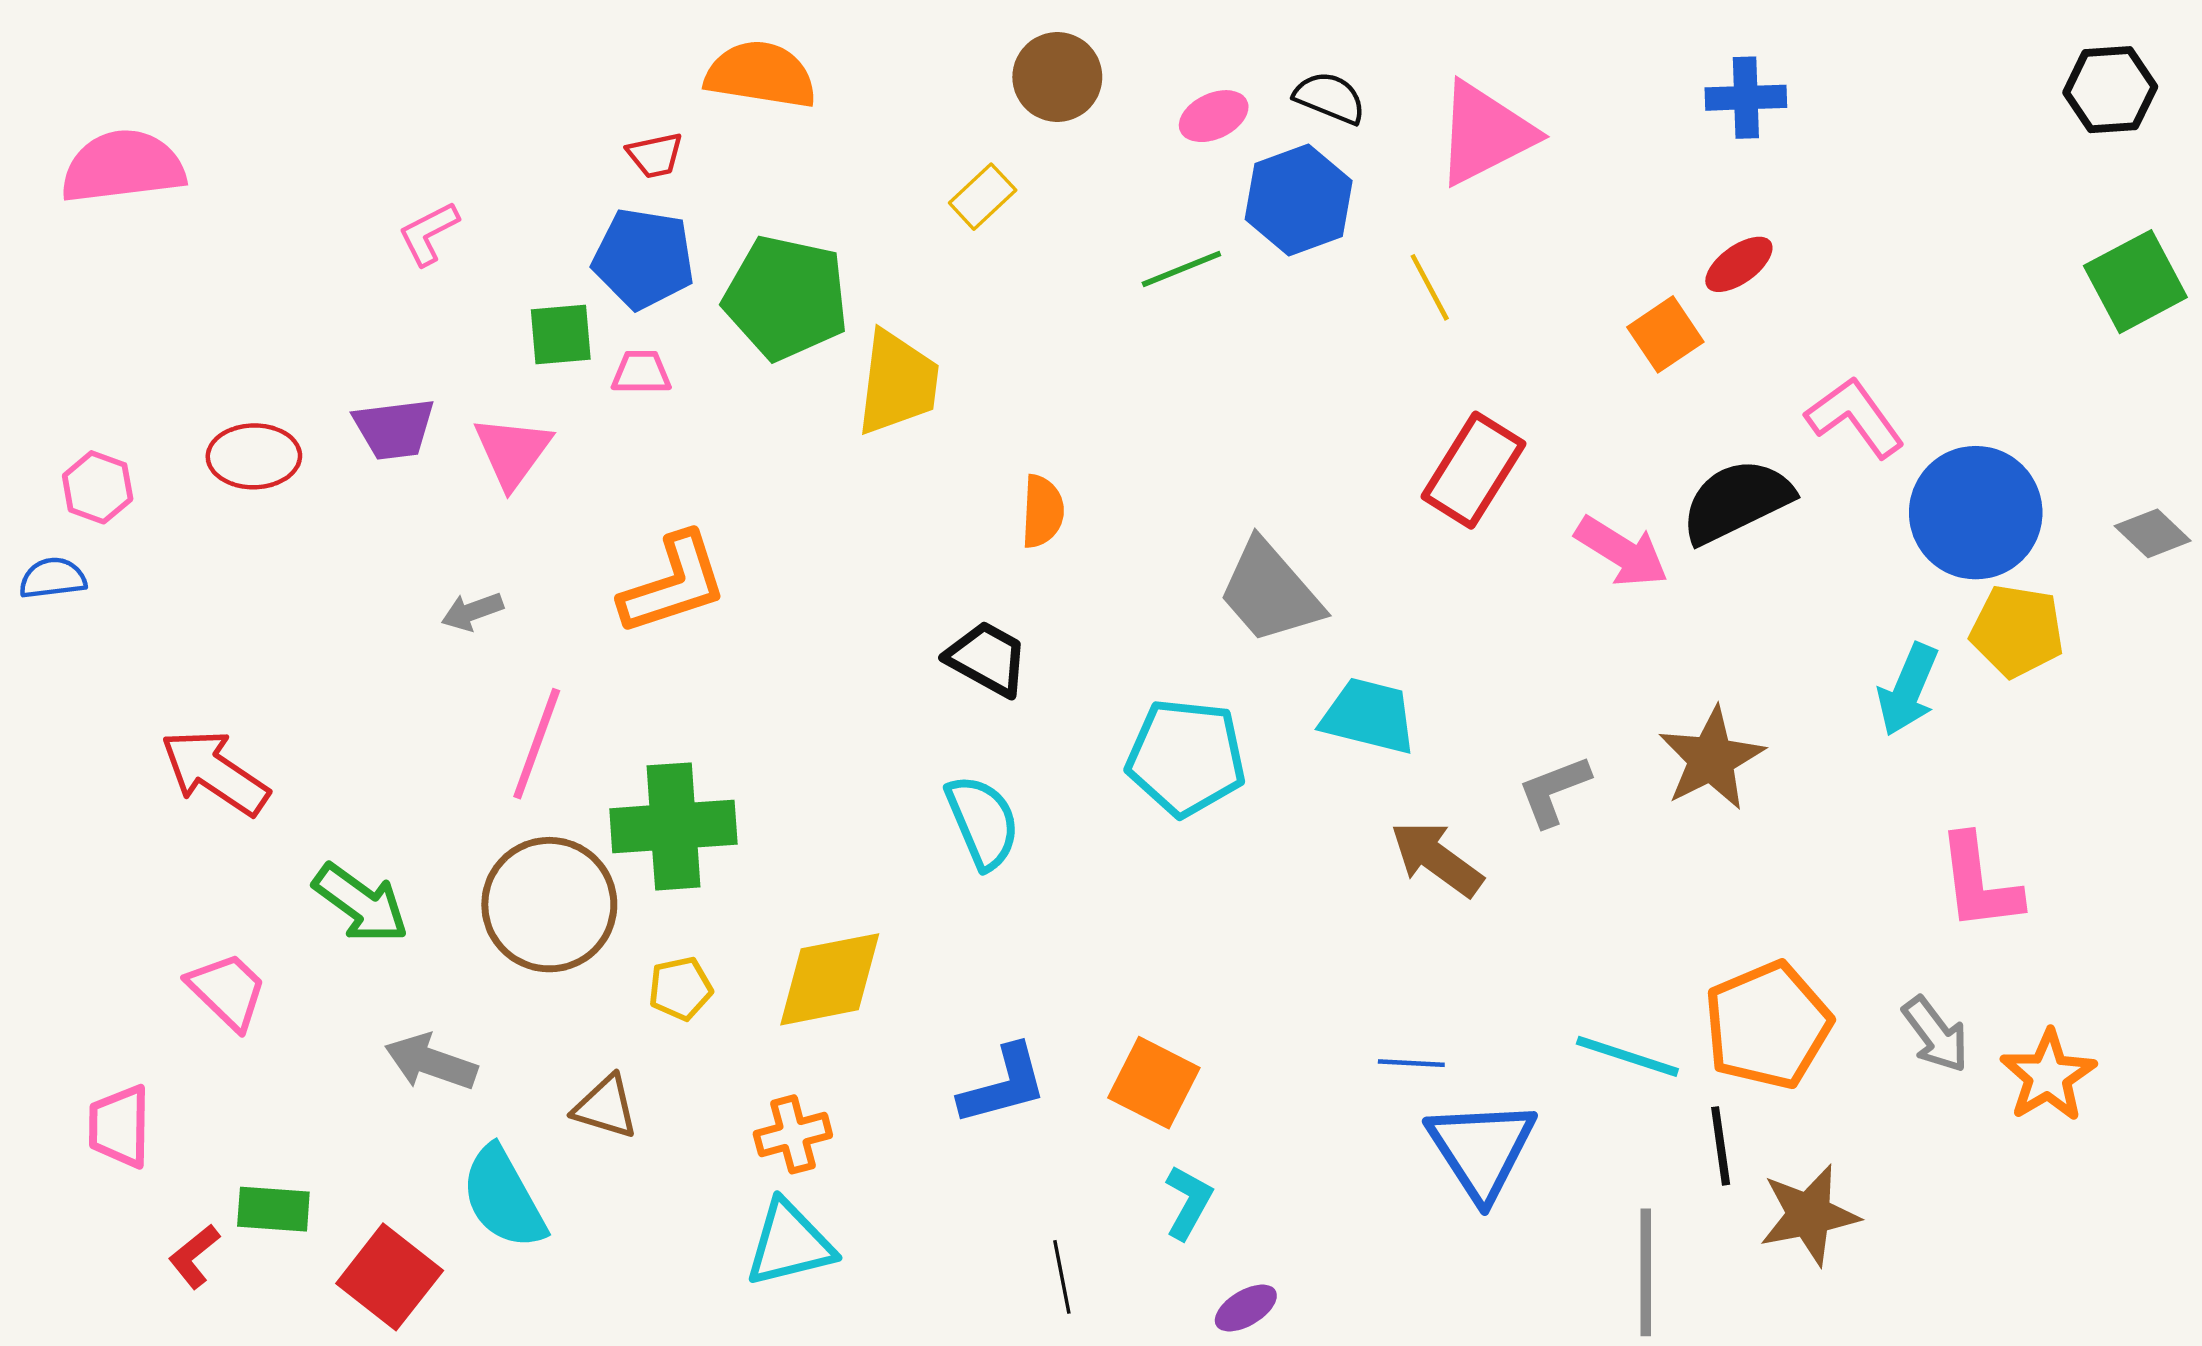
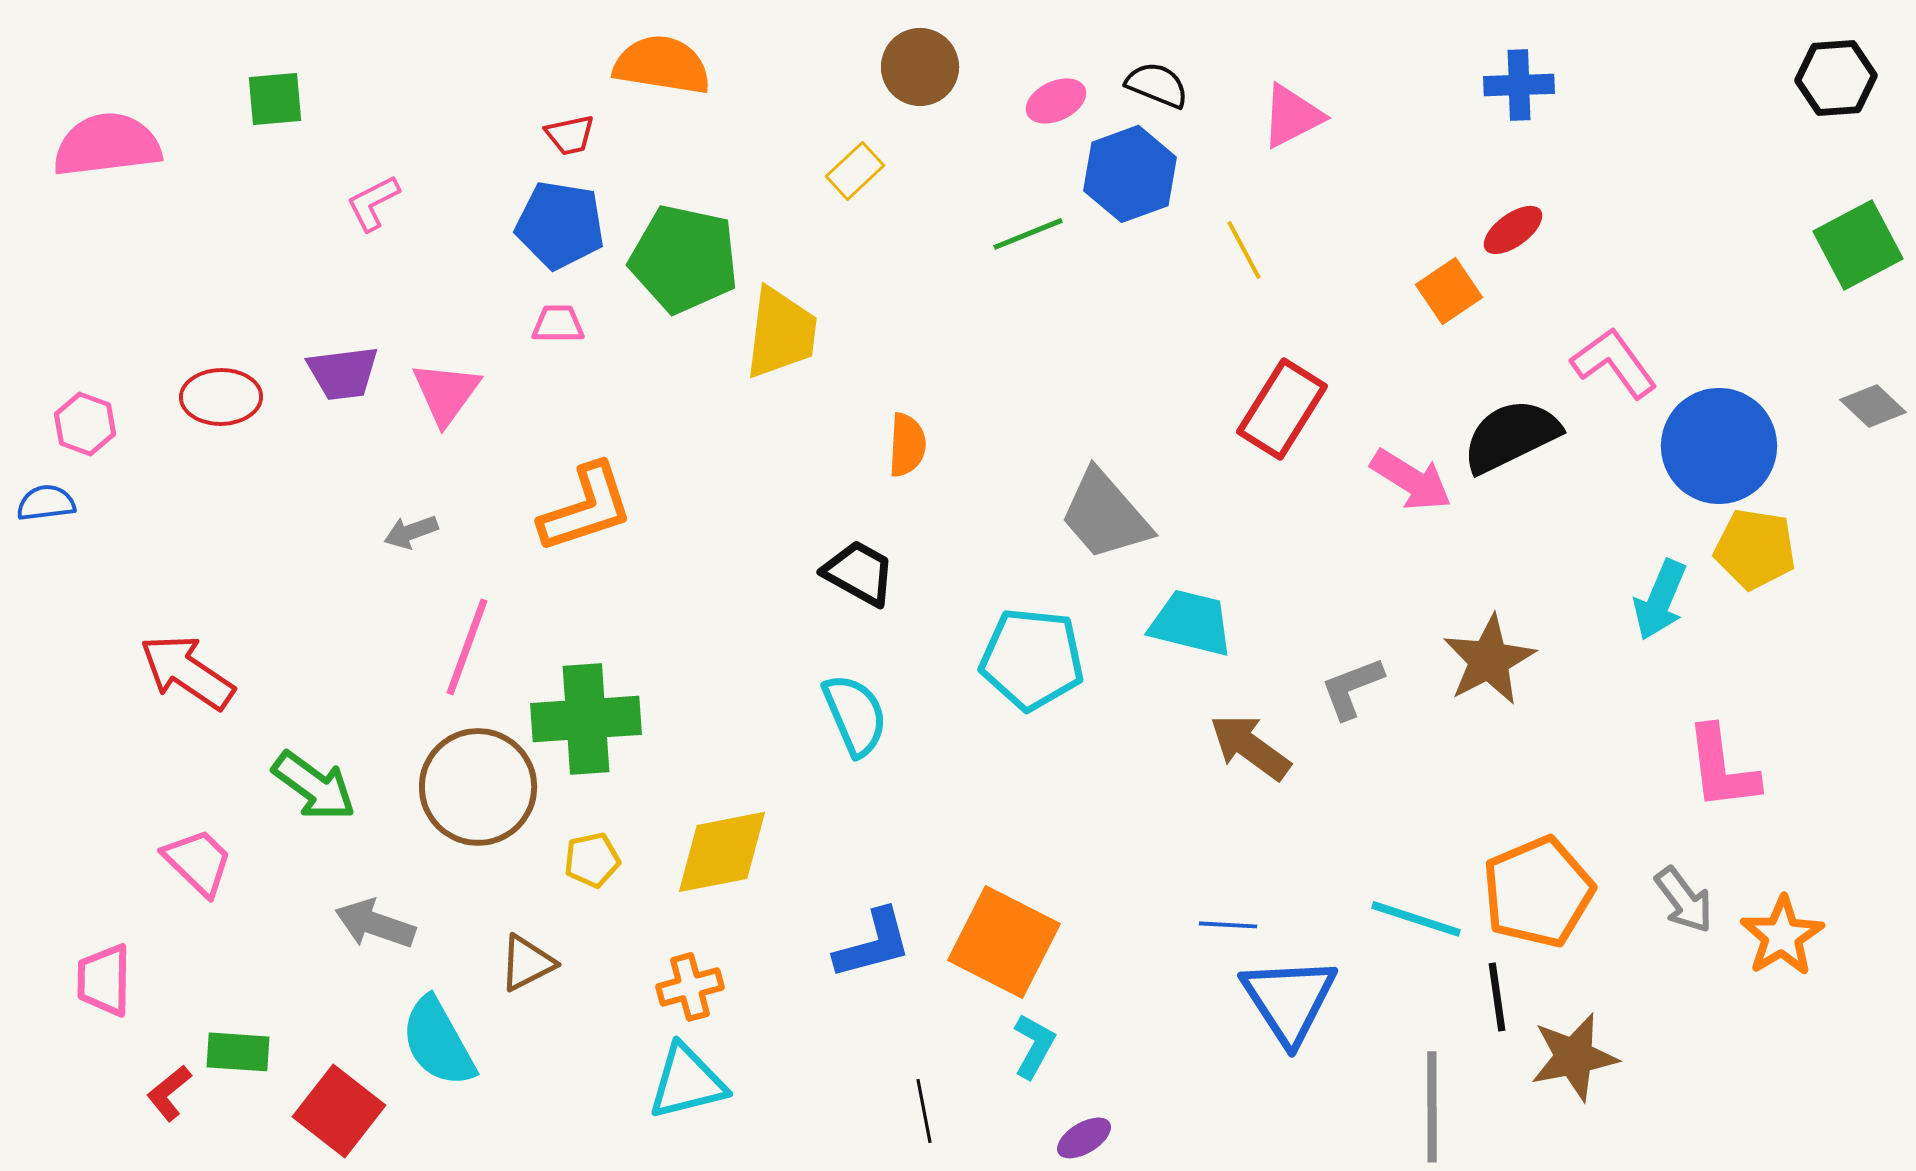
pink triangle: (1485, 133) -> (1292, 116), size x0.7
green square: (561, 334) -> (275, 99), moved
gray diamond: (2153, 533) -> (1873, 406), moved
orange square: (1154, 1083) -> (1004, 942), size x1.4
brown triangle: (606, 1107) -> (527, 963), turned -44

